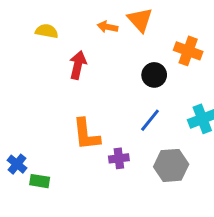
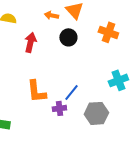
black circle: (154, 75) -> (68, 37), moved
blue line: (150, 120) -> (71, 92), moved

